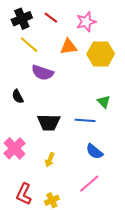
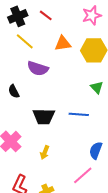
pink star: (86, 22) -> (92, 15), moved
green triangle: (104, 102) -> (97, 87), moved
blue semicircle: (94, 151) -> (96, 150), moved, turned 72

